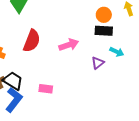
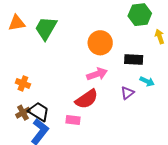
orange circle: (104, 15) -> (100, 43), moved, size x1.5
red semicircle: (32, 41) -> (87, 99), moved, turned 35

